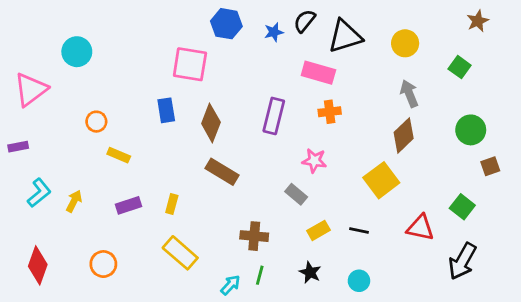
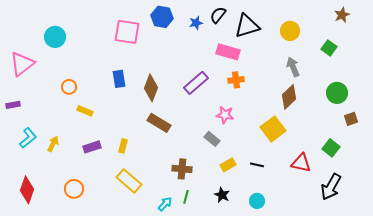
pink square: (190, 64) -> (127, 32), moved
purple rectangle: (274, 116) -> (196, 83), turned 35

